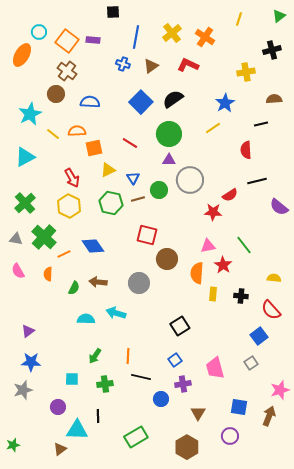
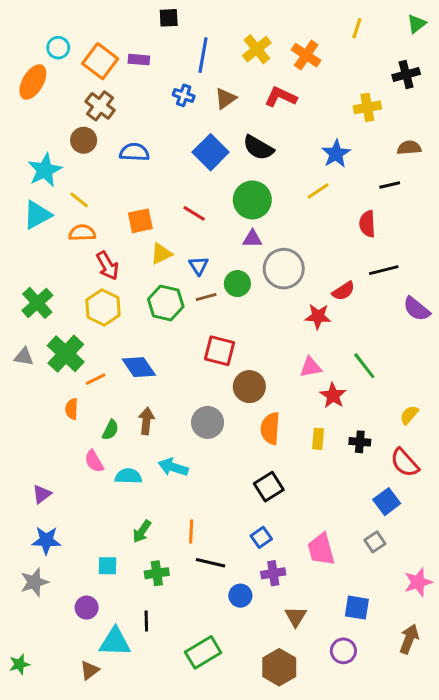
black semicircle: (173, 99) -> (258, 148), turned -115
orange semicircle: (77, 131) -> (82, 233), moved
cyan triangle: (25, 157) -> (37, 215), moved
pink semicircle: (18, 271) -> (94, 461), moved
orange semicircle: (197, 273) -> (270, 428), moved
yellow semicircle: (274, 278) -> (409, 415), turned -56
brown arrow: (98, 282) -> (146, 421), turned 90
brown arrow: (269, 416) -> (409, 639), moved

